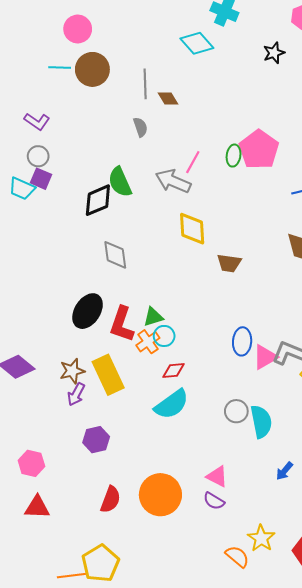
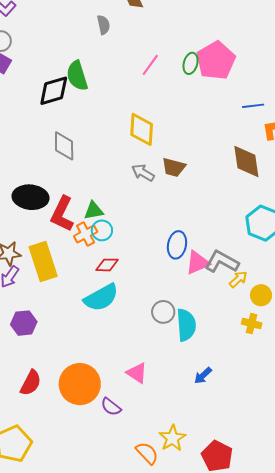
gray arrow: (173, 181) -> (143, 173), moved, size x0.7
black ellipse: (88, 311) -> (31, 197), turned 56
purple semicircle: (214, 501) -> (111, 407), moved

